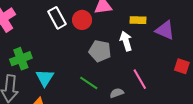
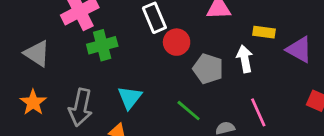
red circle: (82, 20) -> (177, 42), moved
green cross: (21, 59) -> (102, 45), moved

